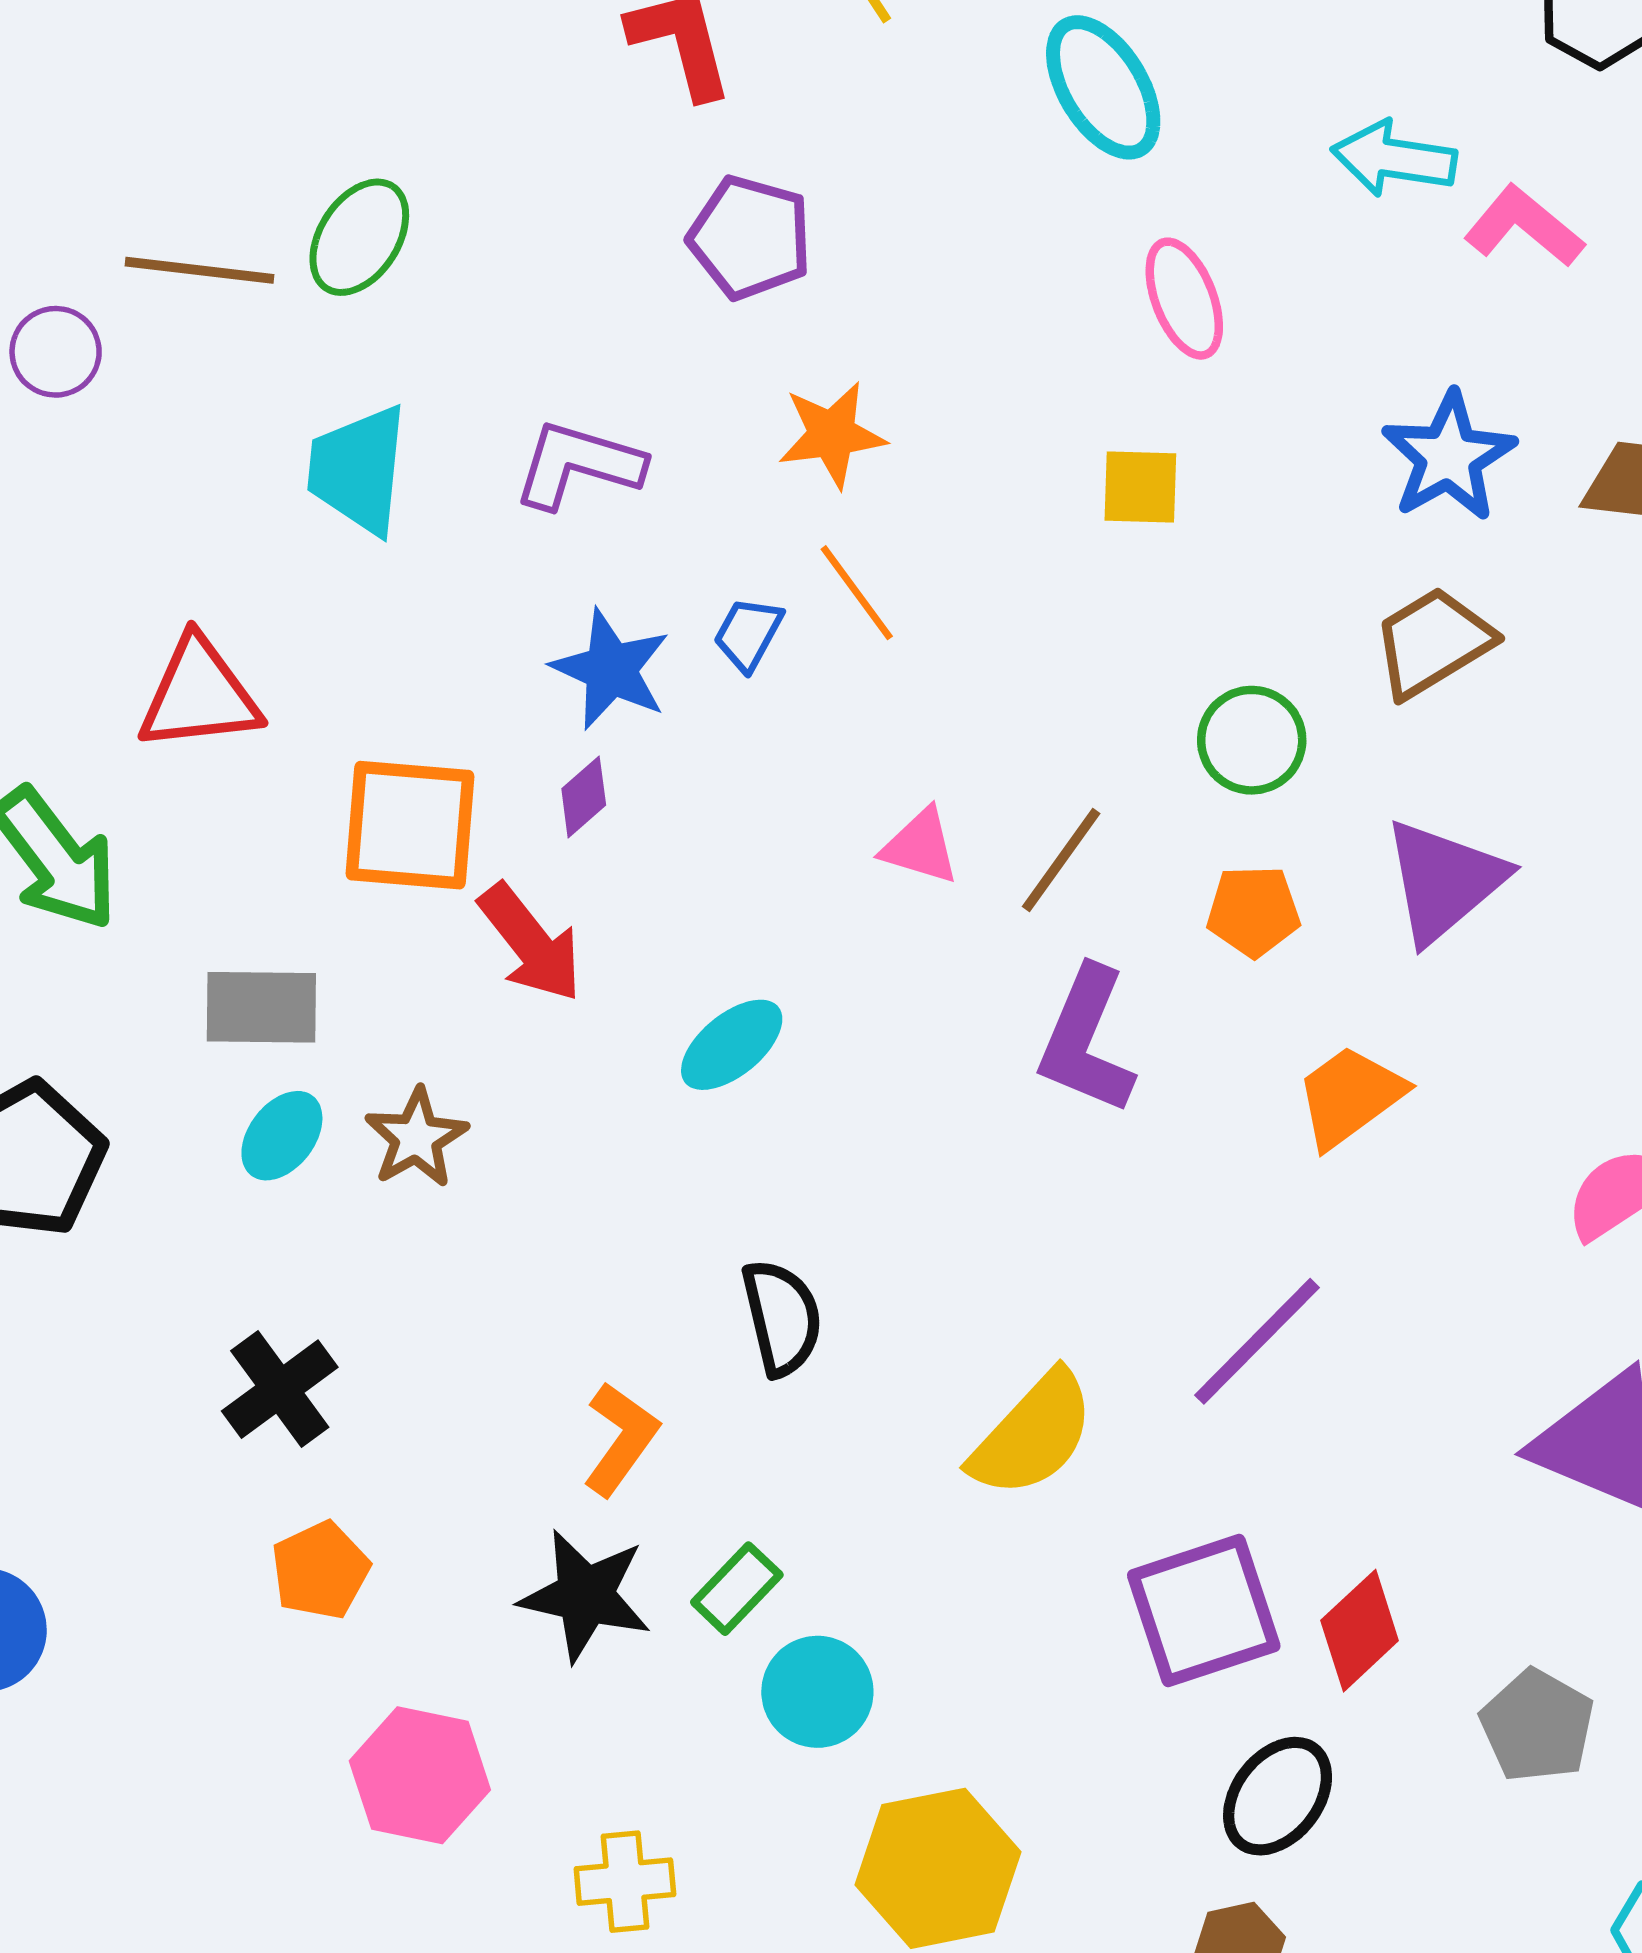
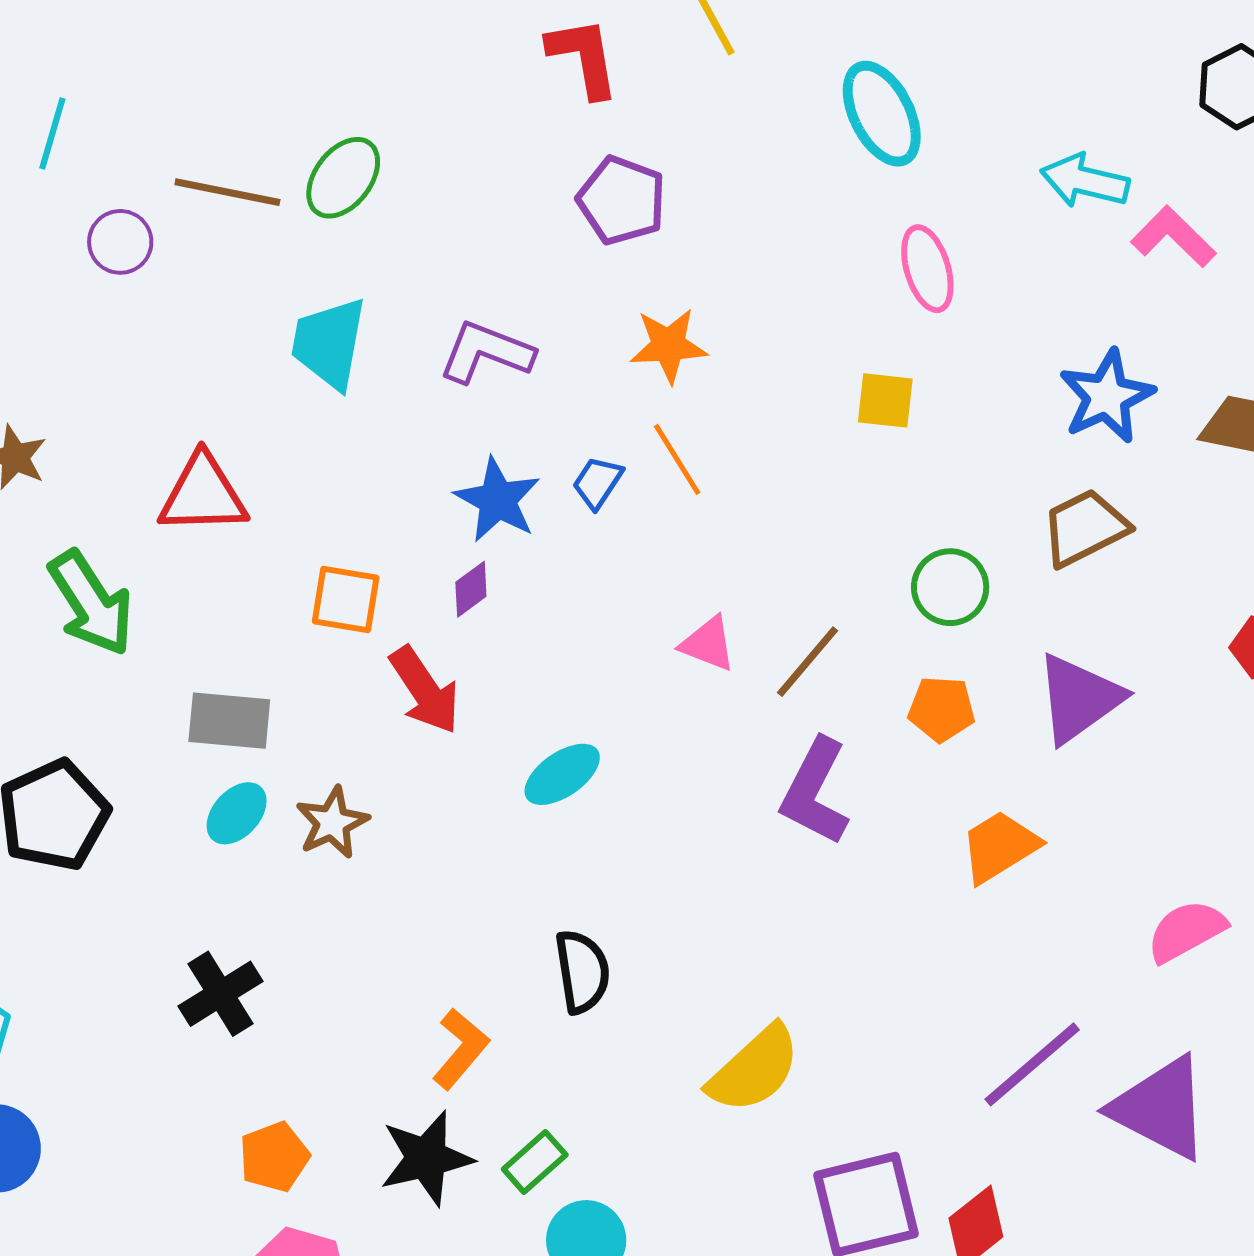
orange square: (410, 825) -> (346, 599), size x0.7
purple line: (1257, 1341) -> (1032, 1064), moved
orange pentagon: (320, 1570) -> (274, 1157), moved
black star: (585, 1595) -> (426, 1158), turned -30

